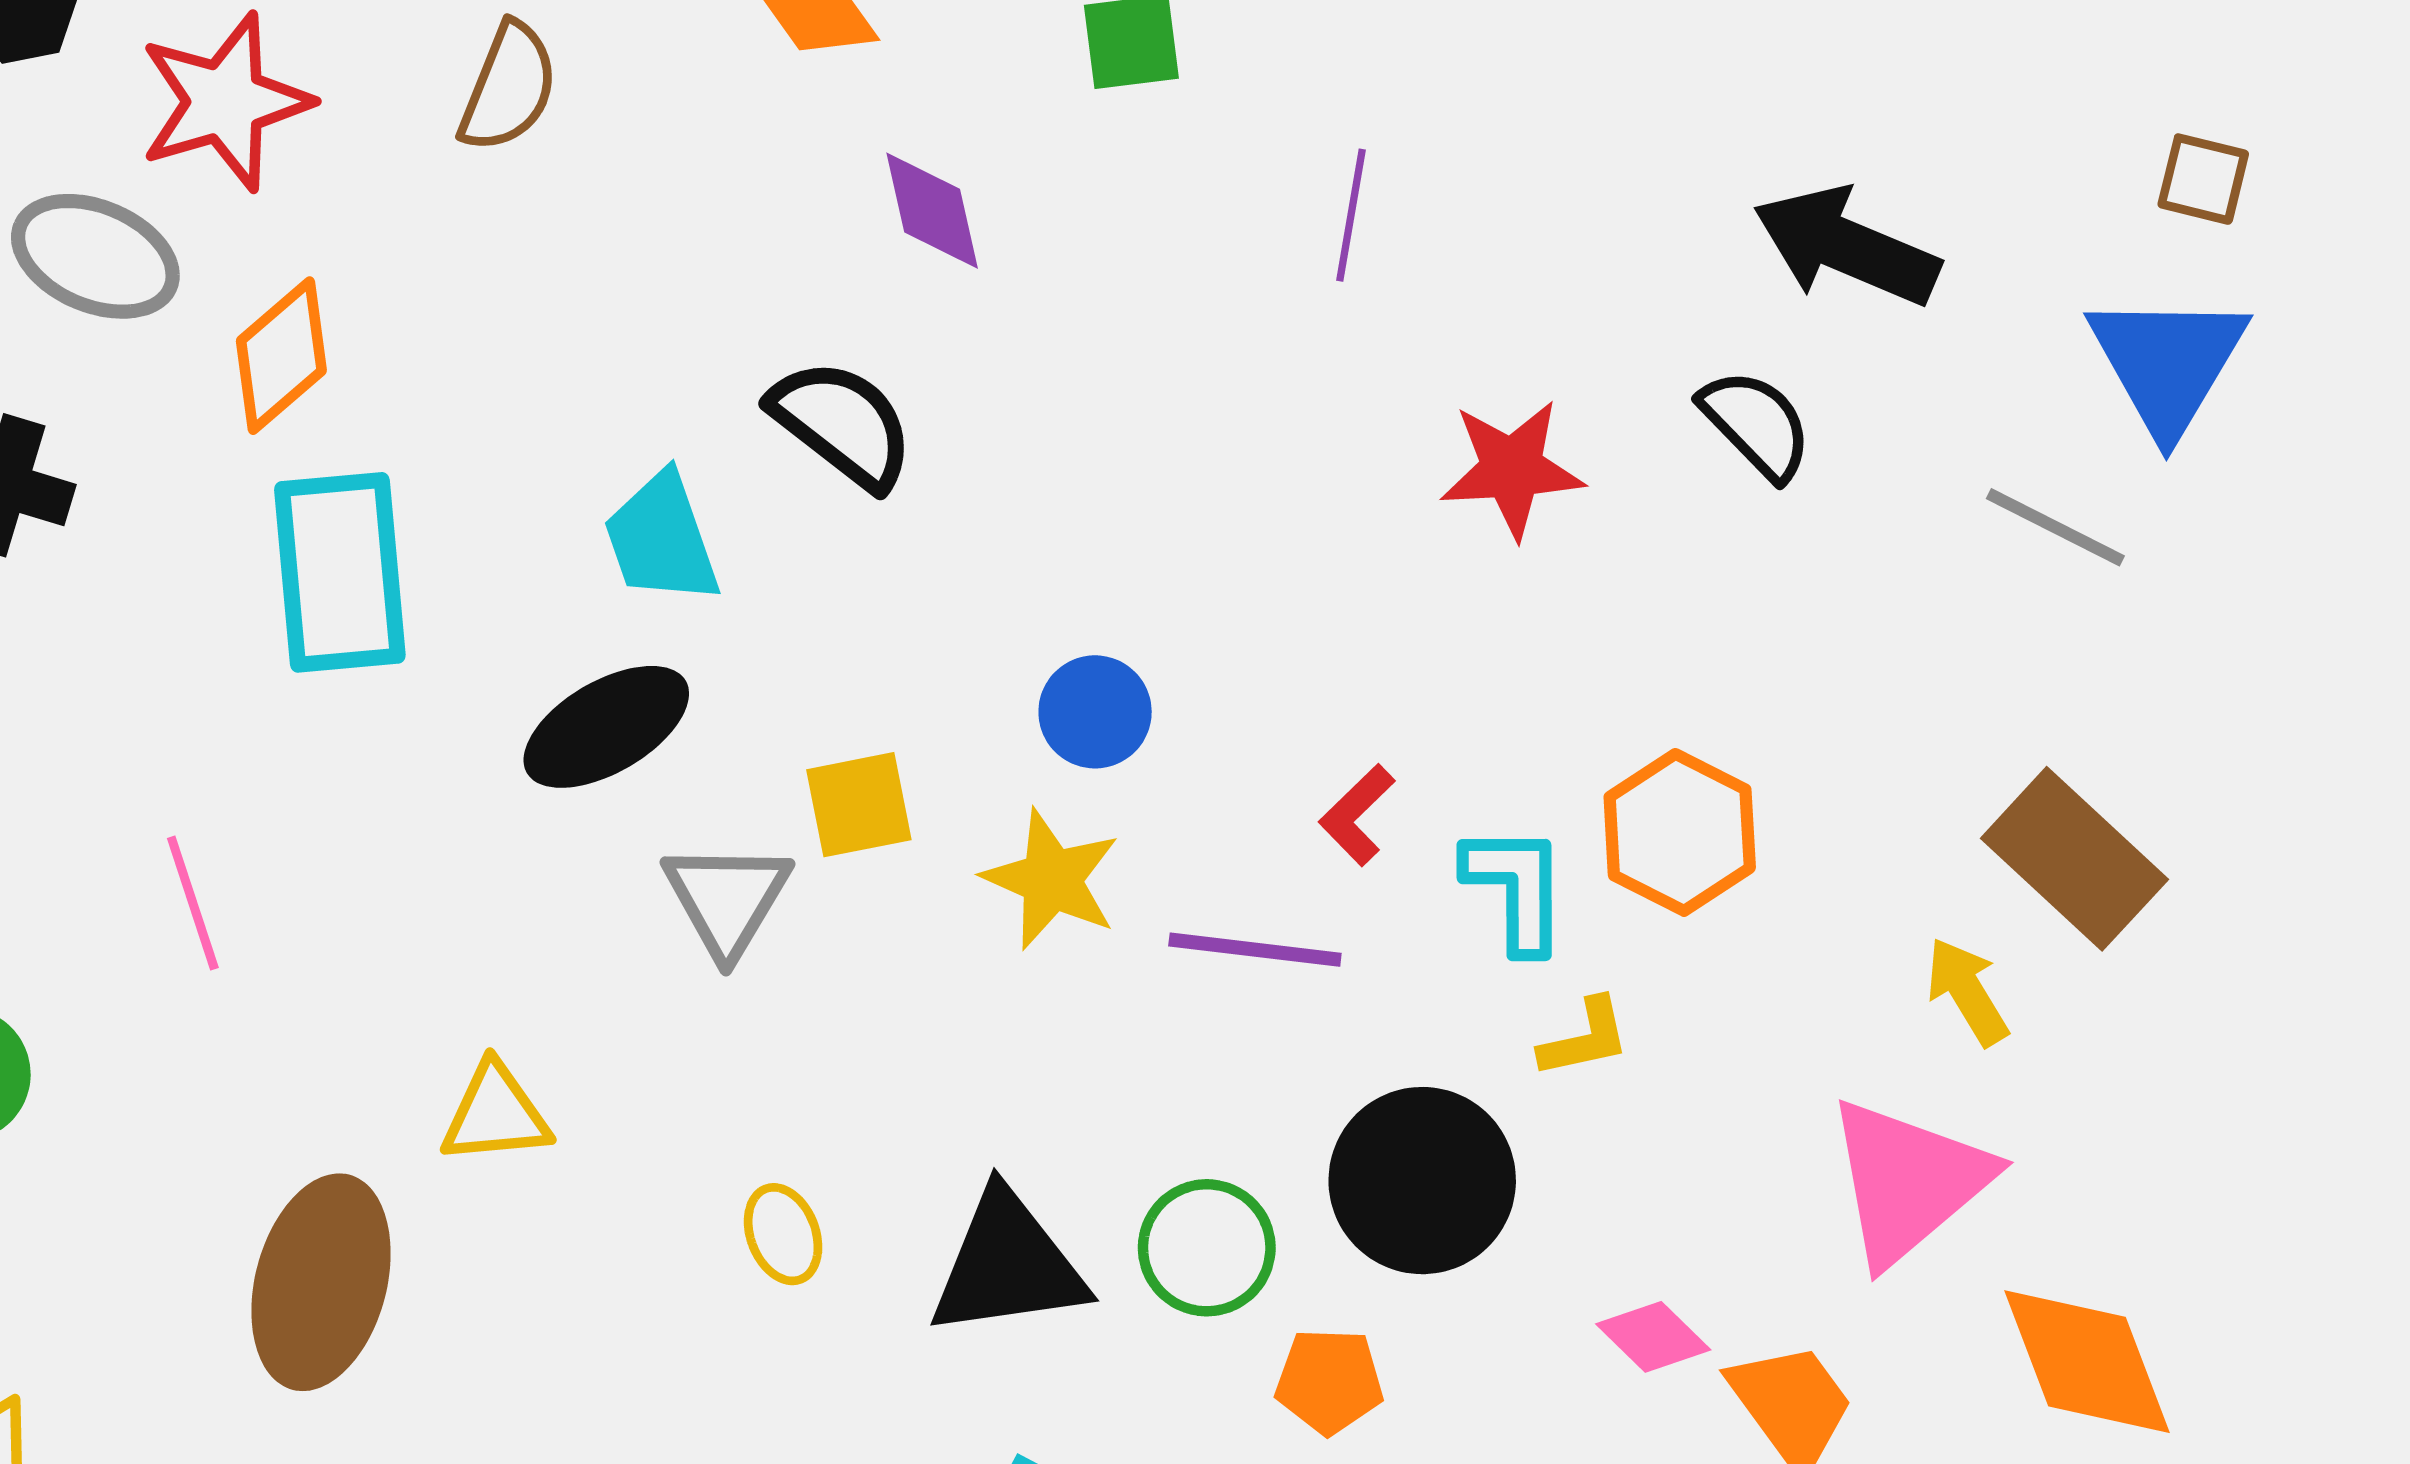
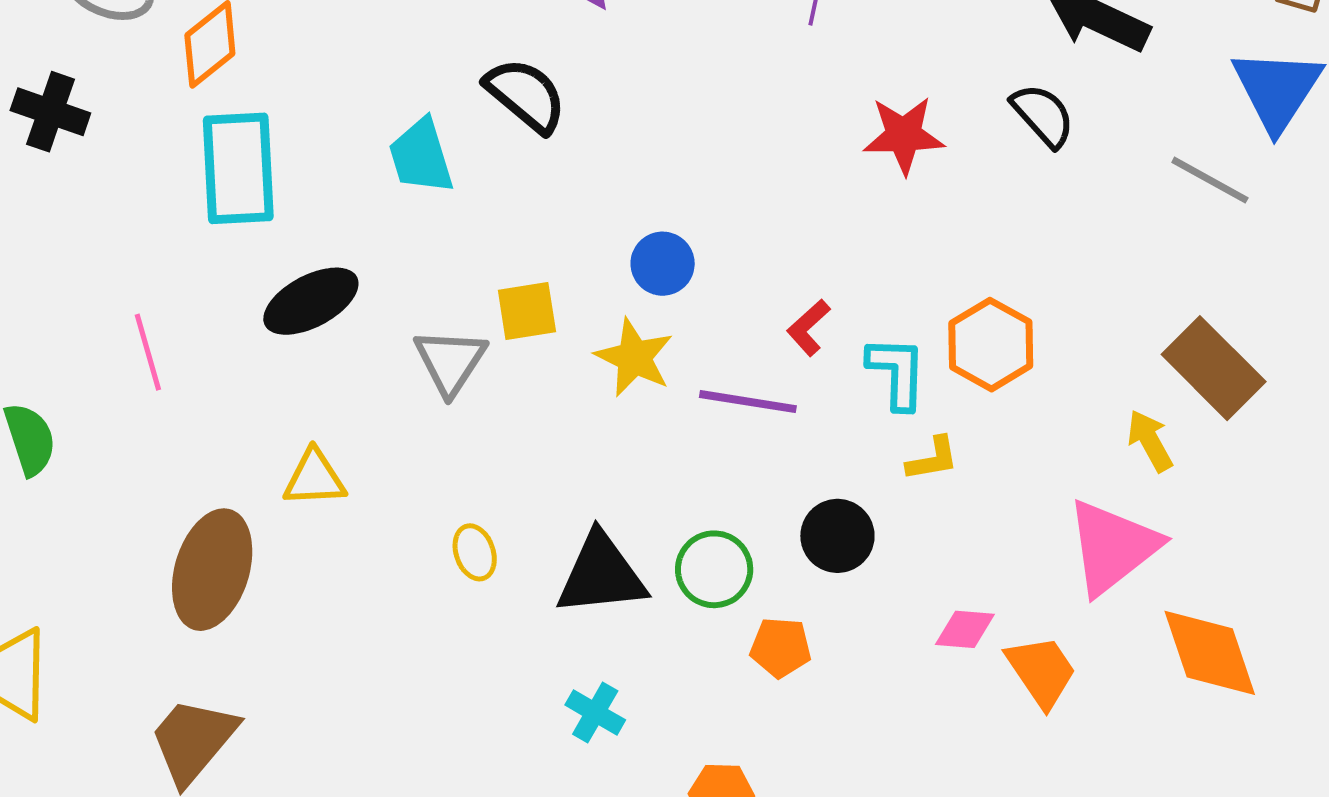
black ellipse: (606, 727) -> (311, 301), moved
black circle: (1422, 1181) -> (837, 536), size x0.7
pink diamond: (1653, 1337) -> (965, 629), turned -42

